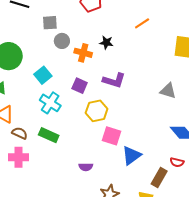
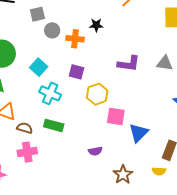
purple L-shape: (114, 80) -> (129, 64), moved

